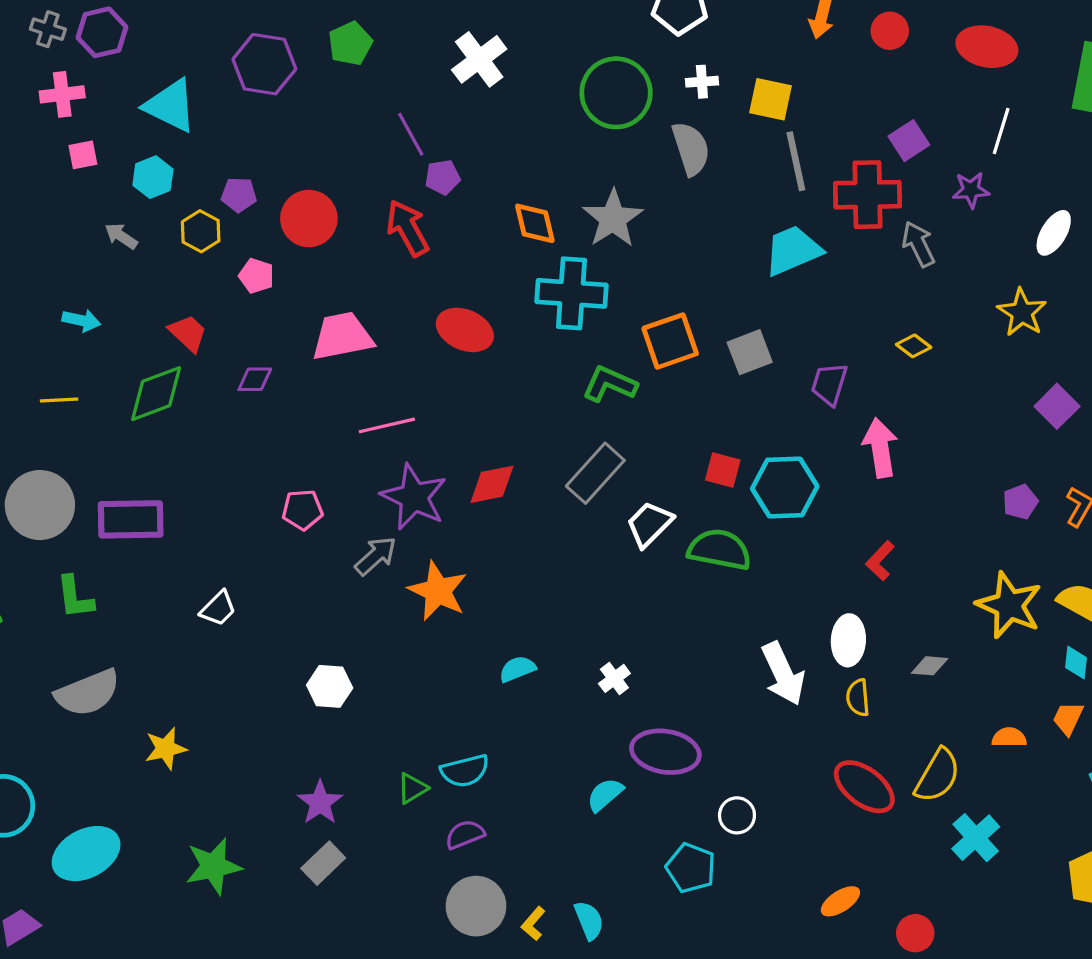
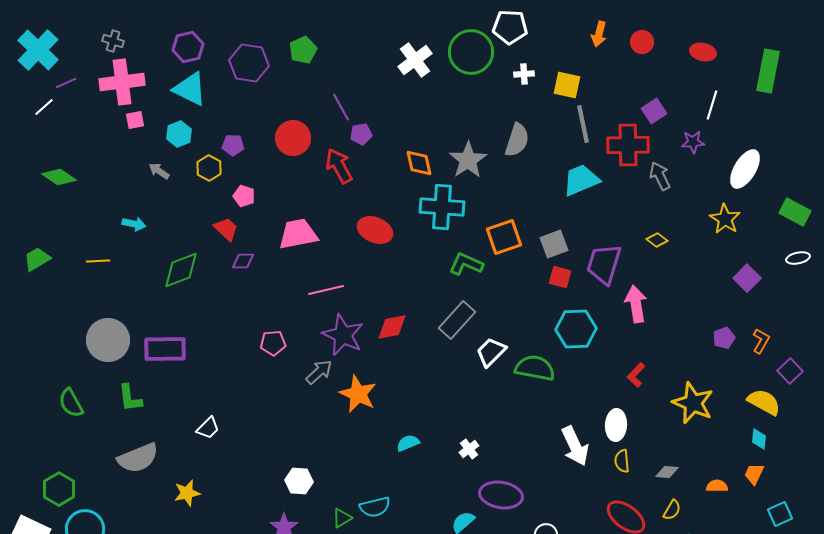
purple hexagon: (102, 32) -> (188, 47), moved
red ellipse: (987, 47) -> (703, 52), size x0.7
white cross: (479, 59) -> (415, 60), moved
green circle: (616, 93) -> (471, 52), moved
pink cross: (62, 94) -> (122, 82), size x1.6
gray semicircle: (691, 149) -> (517, 140), moved, turned 36
red circle: (309, 219) -> (293, 138), moved
white ellipse: (1054, 233) -> (745, 169), size x1.4
red trapezoid: (188, 333) -> (226, 229), moved
purple trapezoid: (829, 384) -> (604, 264), size x1.5
yellow line: (59, 400) -> (98, 261), moved
red square: (723, 470) -> (560, 277), moved
yellow star: (1009, 605) -> (693, 403), moved
white trapezoid: (218, 608) -> (208, 428), moved
gray diamond: (930, 666) -> (667, 472), moved
white hexagon: (330, 686) -> (299, 481), moved
yellow semicircle: (938, 776) -> (672, 510), size x0.6

